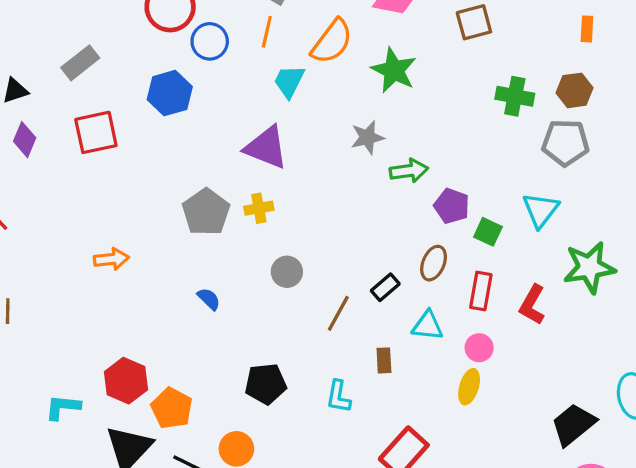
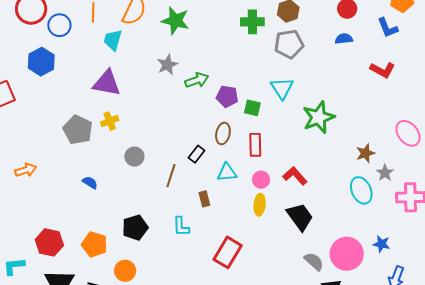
red L-shape: (532, 305) -> (295, 176), moved, turned 120
orange pentagon: (172, 408) -> (94, 244), moved
black trapezoid: (573, 424) -> (300, 217), moved, turned 104

